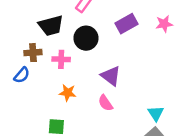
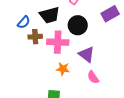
pink cross: (61, 59) -> (58, 42), size x1.5
blue semicircle: (22, 75) -> (24, 22), moved
purple triangle: (111, 76) -> (87, 54), moved

